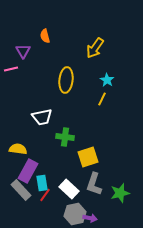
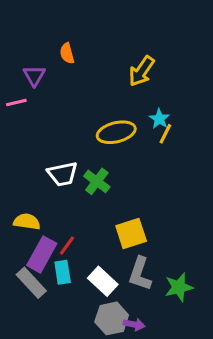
yellow ellipse: (66, 80) -> (116, 132), moved, turned 70
yellow line: (102, 99) -> (165, 134), moved
green cross: (65, 137) -> (97, 181), moved, turned 30
red line: (45, 195) -> (67, 245), moved

